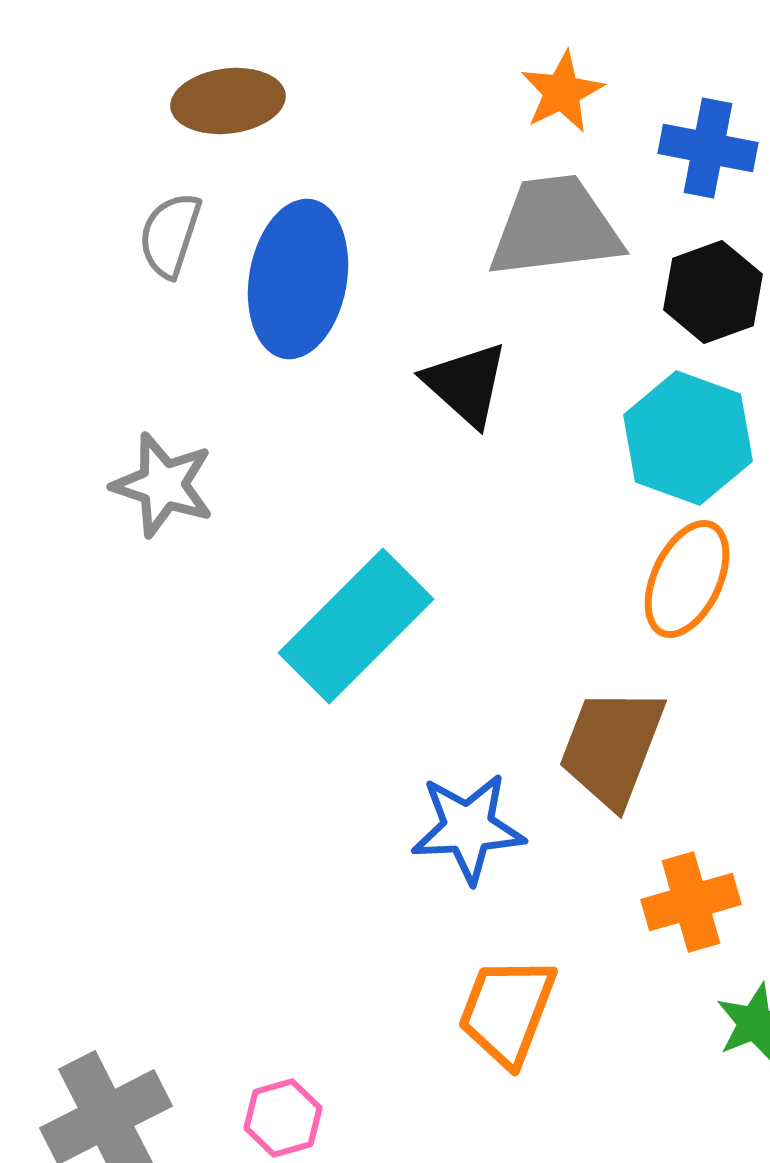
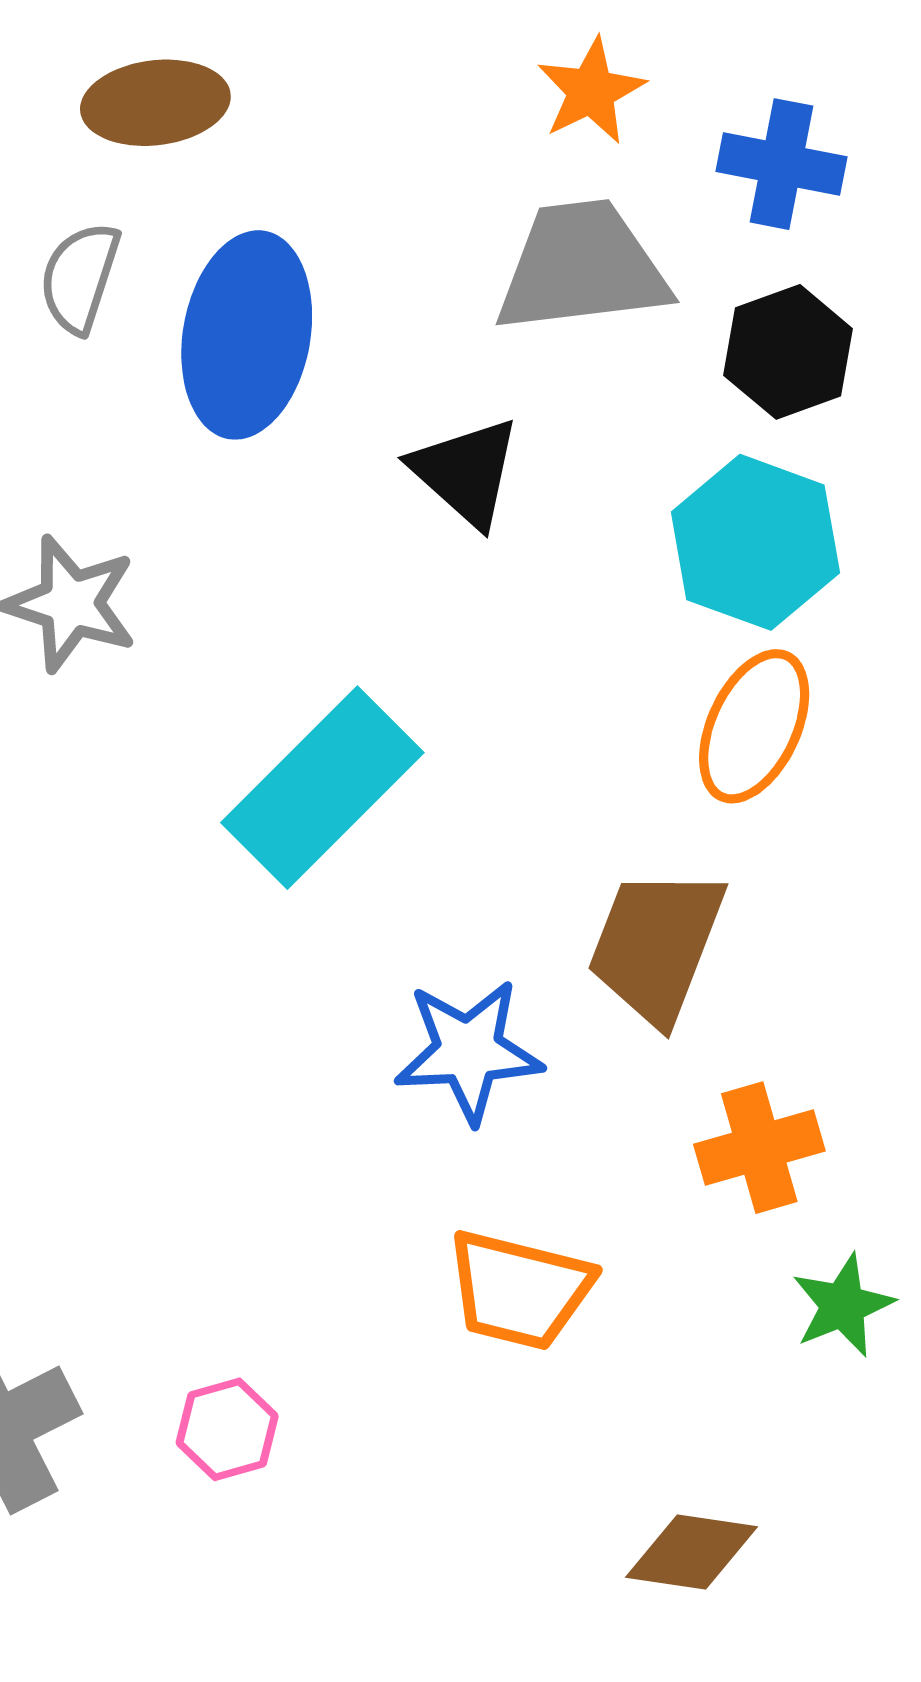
orange trapezoid: (507, 1011) -> (519, 1290), turned -97

